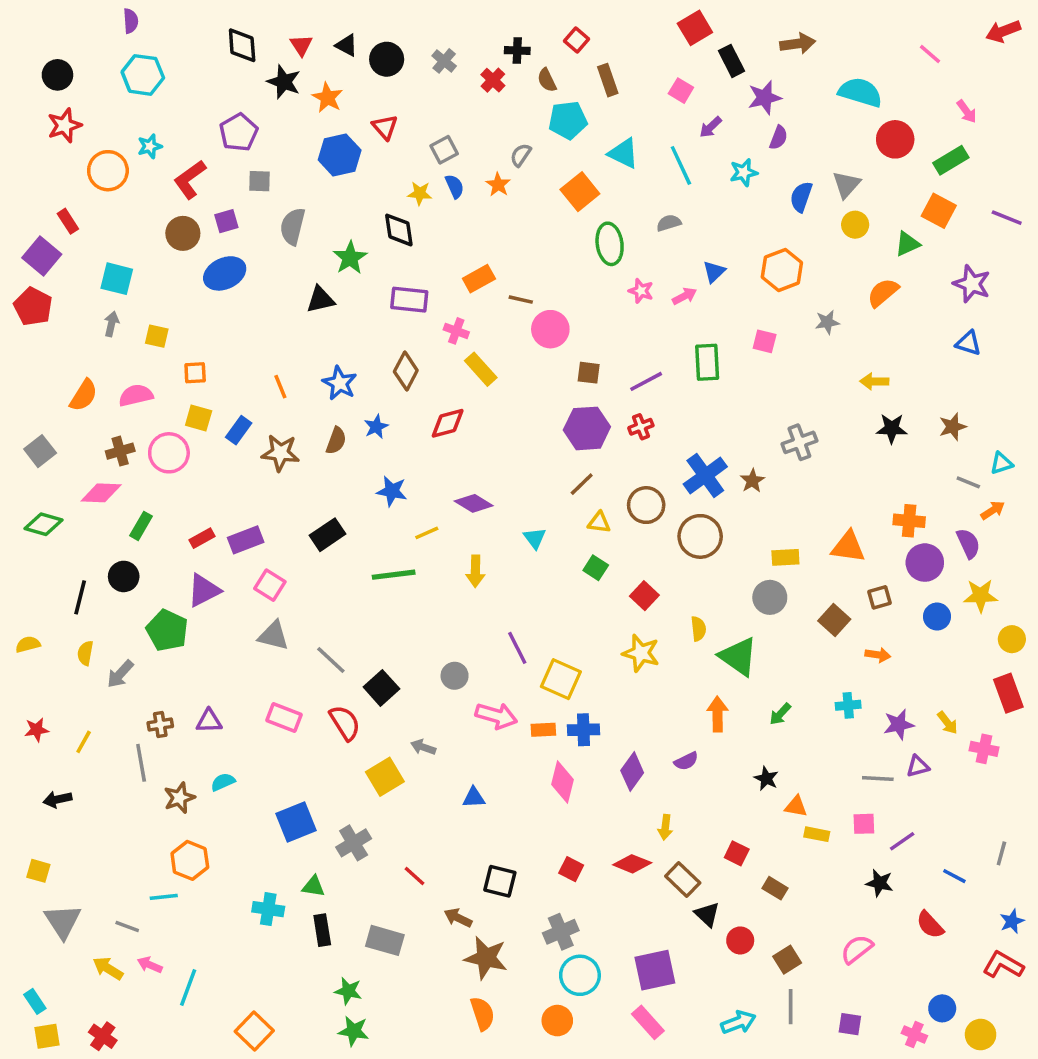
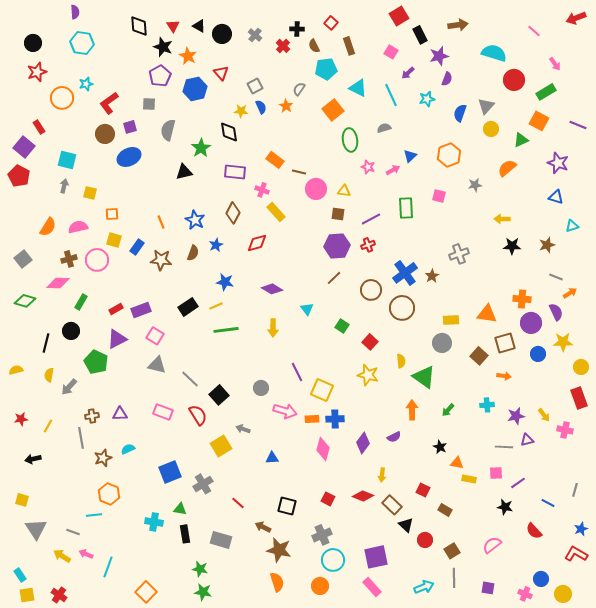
purple pentagon: (239, 132) -> (160, 76), moved
orange rectangle: (479, 279) -> (275, 160), turned 66
cyan triangle: (1001, 463) -> (572, 226), moved
yellow triangle: (599, 522) -> (344, 191), moved
yellow line: (427, 533) -> (216, 306), moved
brown square: (880, 597) -> (505, 343), size x1.5

